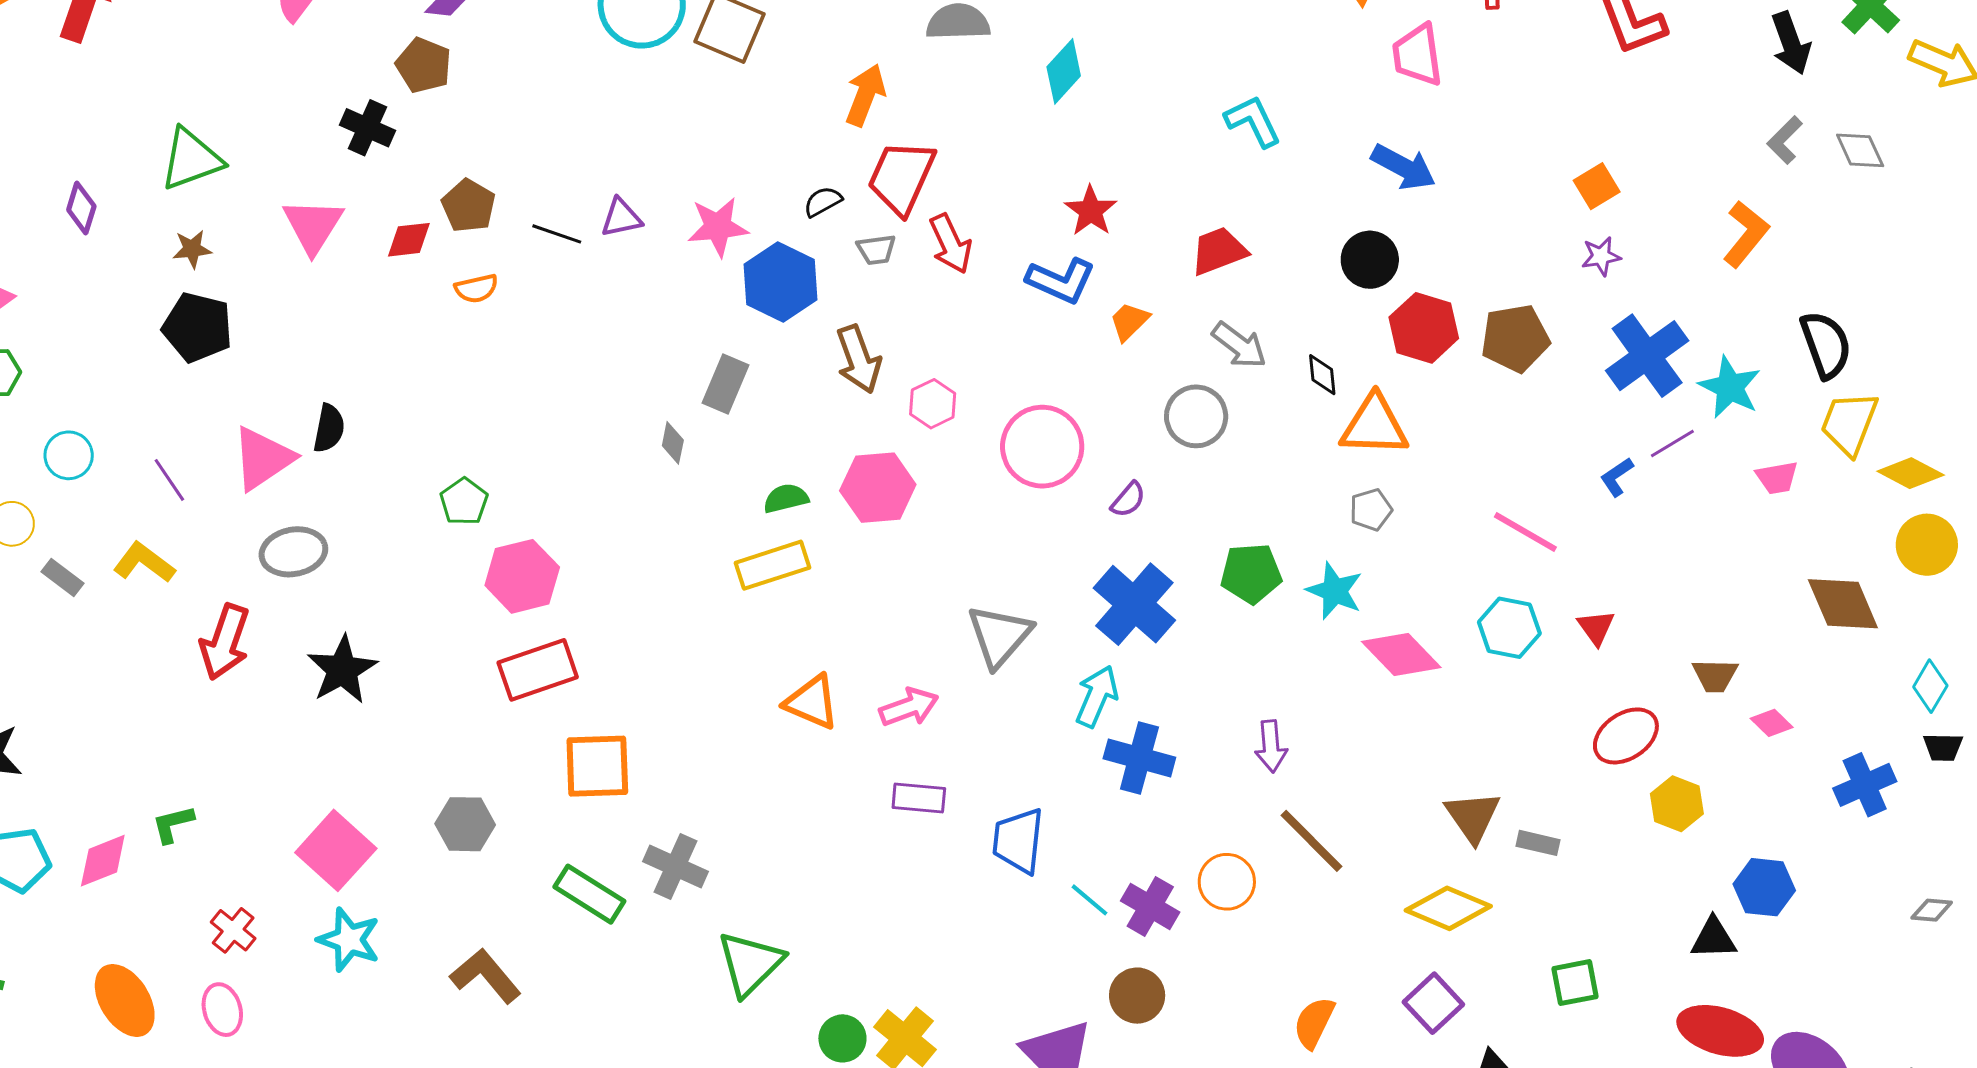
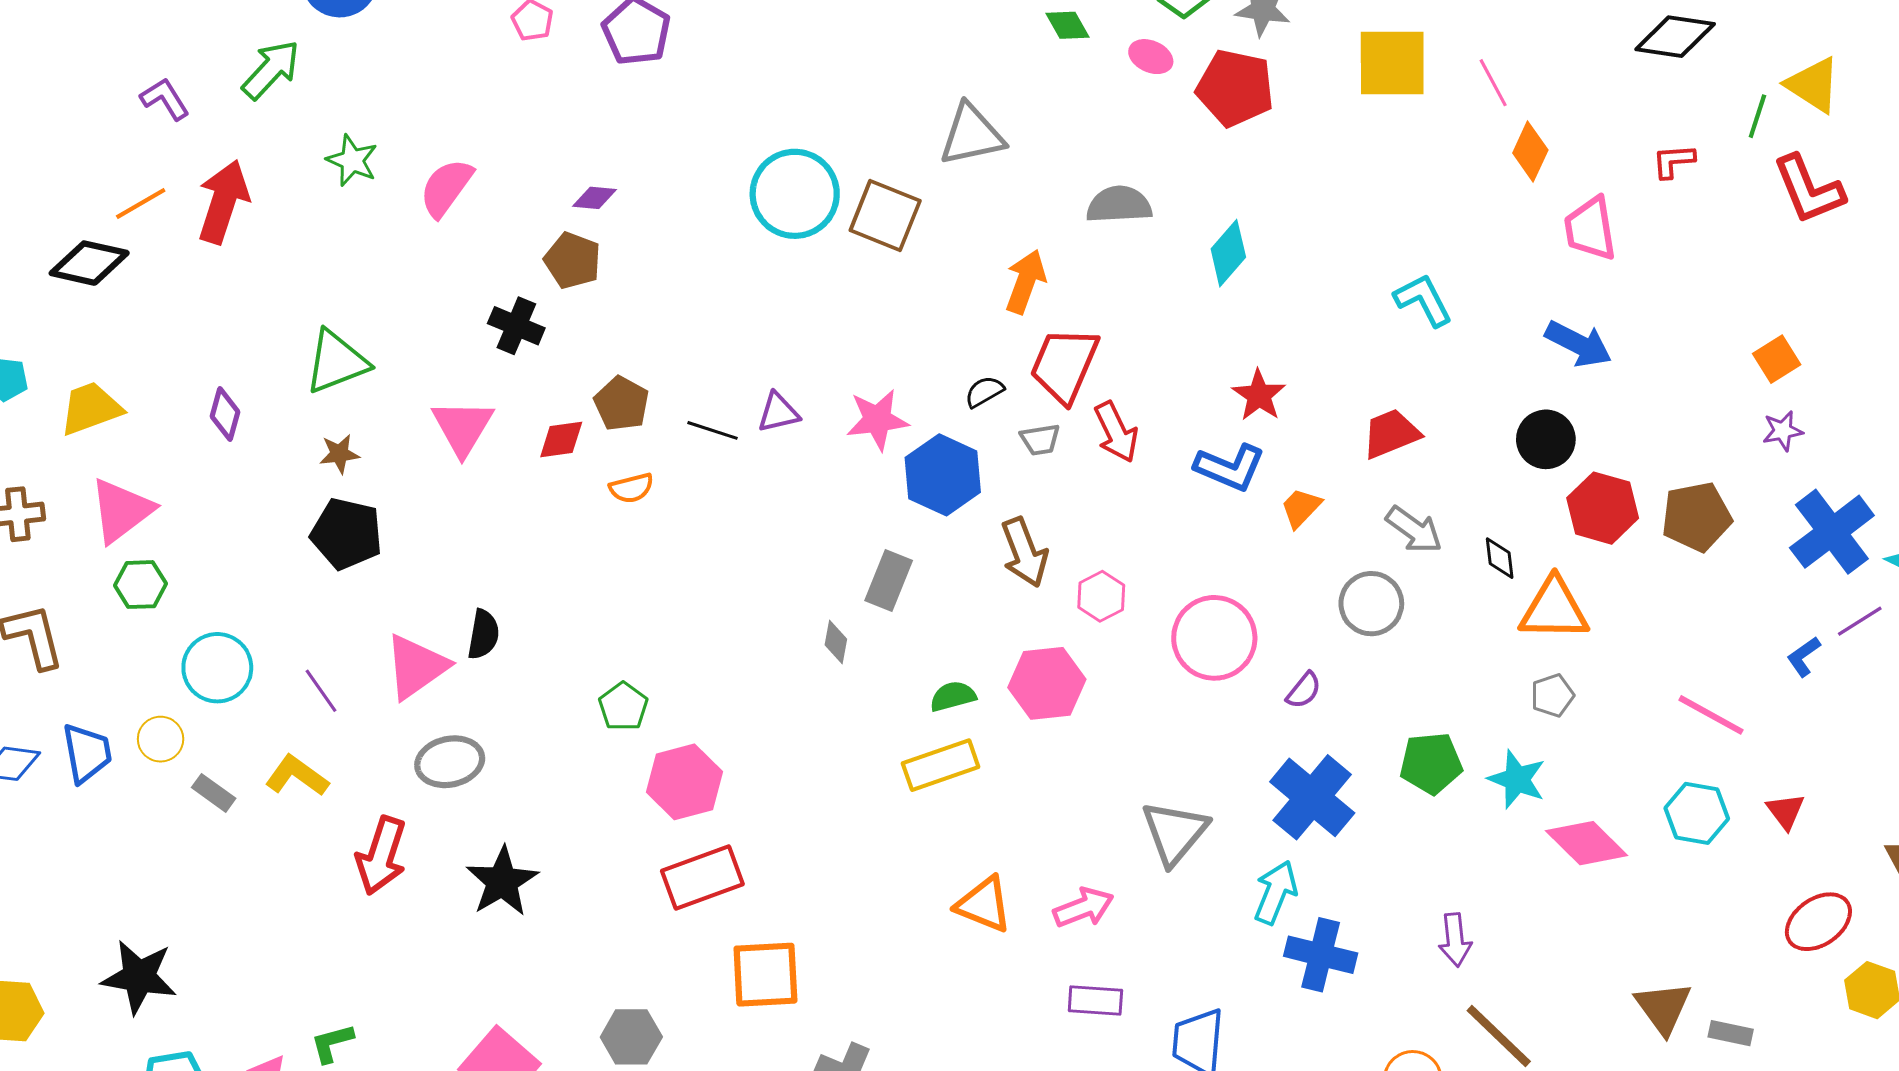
cyan circle: (69, 455) -> (217, 668), size x1.4

